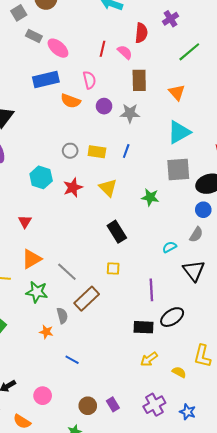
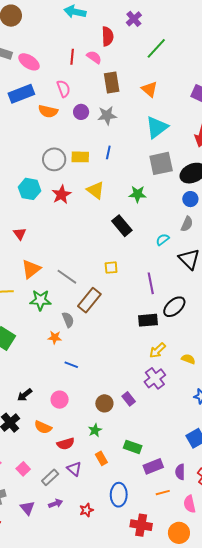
gray circle: (70, 151) -> (54, 159), size x1.5
black rectangle: (117, 232) -> (122, 226), moved
blue line: (72, 360) -> (71, 365), moved
purple cross: (154, 405) -> (155, 378), moved

